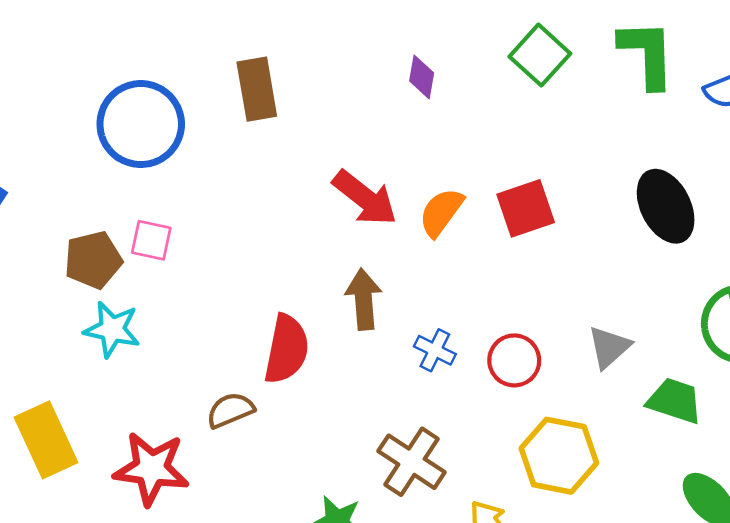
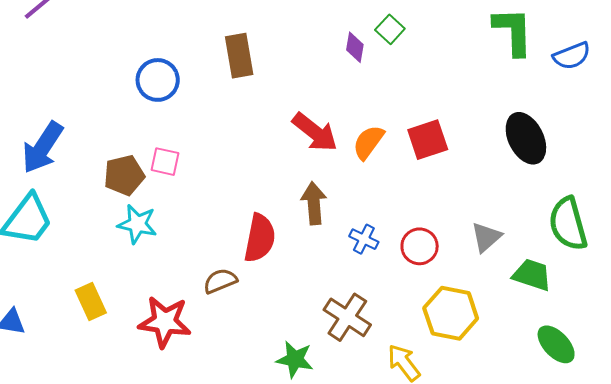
green square: (540, 55) -> (390, 29), moved, size x0.7
blue circle: (141, 124) -> (158, 80), size x0.7
yellow rectangle: (46, 440) -> (91, 302), size x0.7

